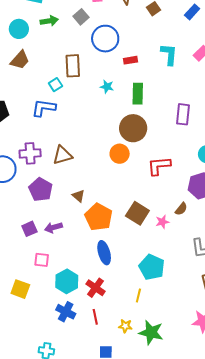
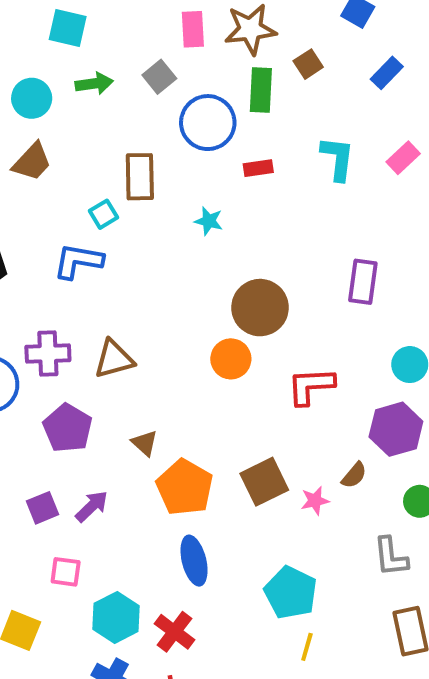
green rectangle: (138, 94) -> (261, 90), moved
brown square: (137, 213) -> (264, 482), turned 30
purple arrow: (53, 227) -> (92, 506), turned 150
yellow line: (138, 296) -> (307, 647), moved

